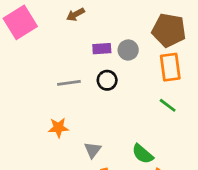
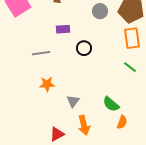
purple rectangle: (102, 49) -> (63, 29), moved
gray circle: (128, 50) -> (100, 11), moved
gray line: (69, 83) -> (41, 53), moved

